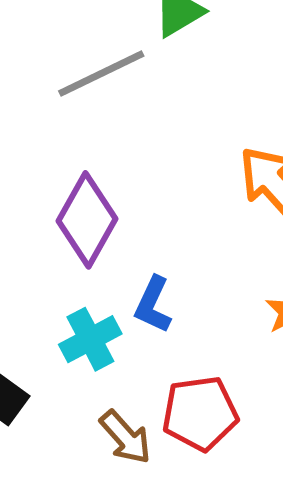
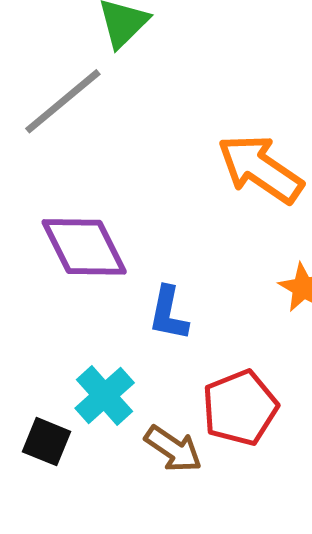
purple diamond: (87, 220) -> (84, 247), turned -42
cyan cross: (90, 339) -> (105, 396), moved

